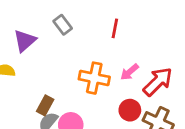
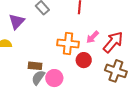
brown rectangle: (45, 105) -> (35, 66), turned 72
red circle: (130, 110) -> (84, 60), moved

